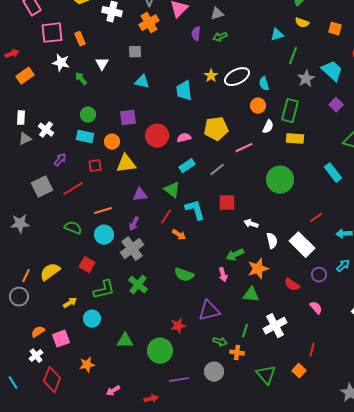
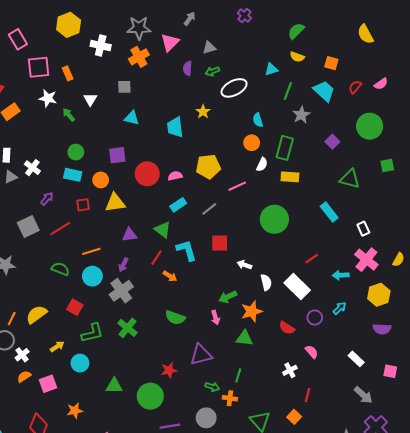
cyan trapezoid: (332, 71) -> (324, 91), moved
white ellipse: (237, 77) -> (234, 88), moved
white cross: (275, 326) -> (290, 370), moved, size x0.6
white cross: (36, 356) -> (22, 355), moved

